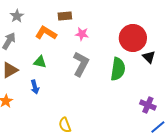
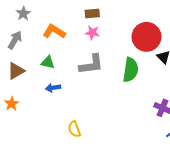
brown rectangle: (65, 16) -> (92, 13), moved
gray L-shape: (81, 64) -> (91, 64), turned 55
blue arrow: (35, 87) -> (53, 88), moved, turned 96

